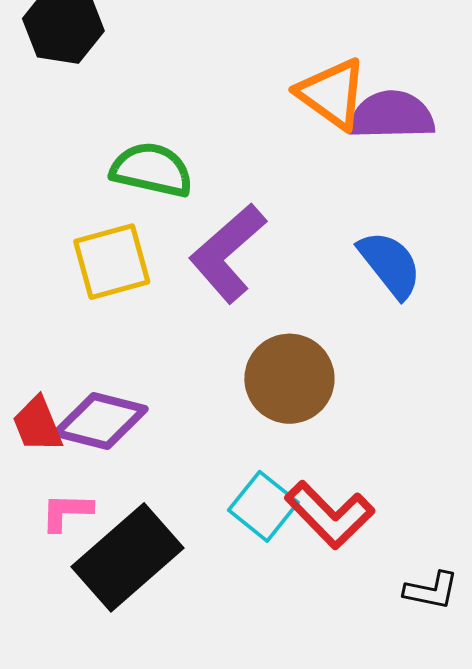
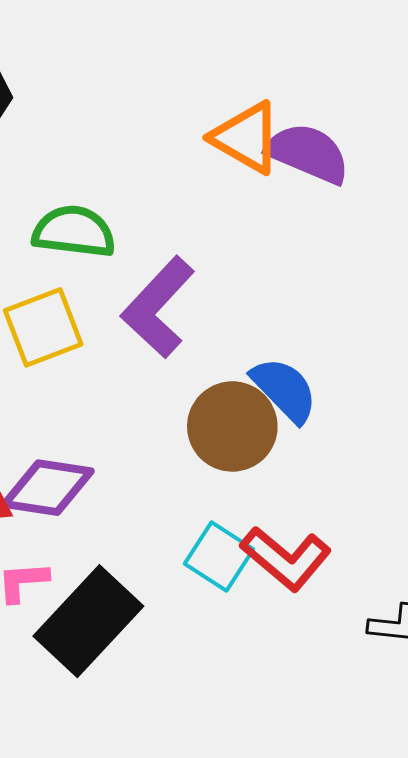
purple semicircle: (392, 115) -> (308, 153), turned 30
blue semicircle: (390, 264) -> (284, 390), moved

